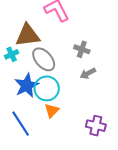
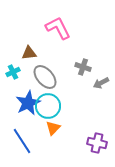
brown triangle: (28, 35) -> (29, 53), size x0.6
gray arrow: (88, 73) -> (101, 83), moved

